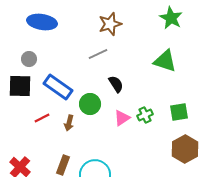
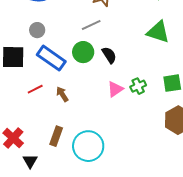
gray circle: (29, 59) -> (37, 30), moved
green circle: (90, 104) -> (83, 52), moved
brown arrow: (69, 123) -> (62, 94), turned 133

